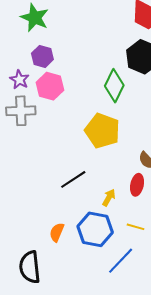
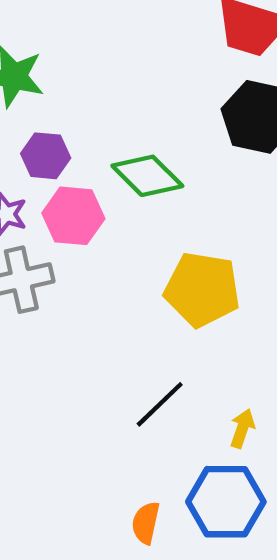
green diamond: (114, 86) -> (147, 176), moved, turned -60

